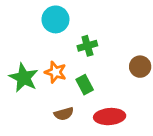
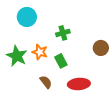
cyan circle: (55, 19) -> (27, 17), moved
brown semicircle: (64, 114) -> (46, 82), turned -112

